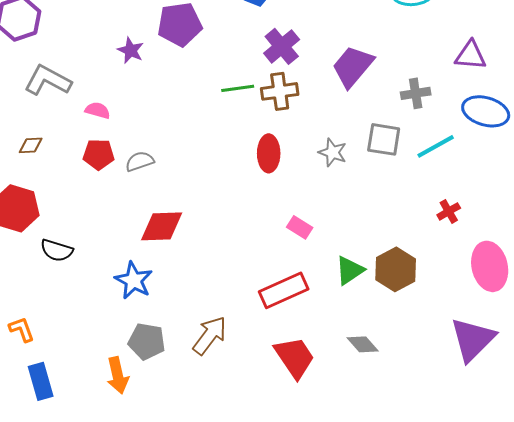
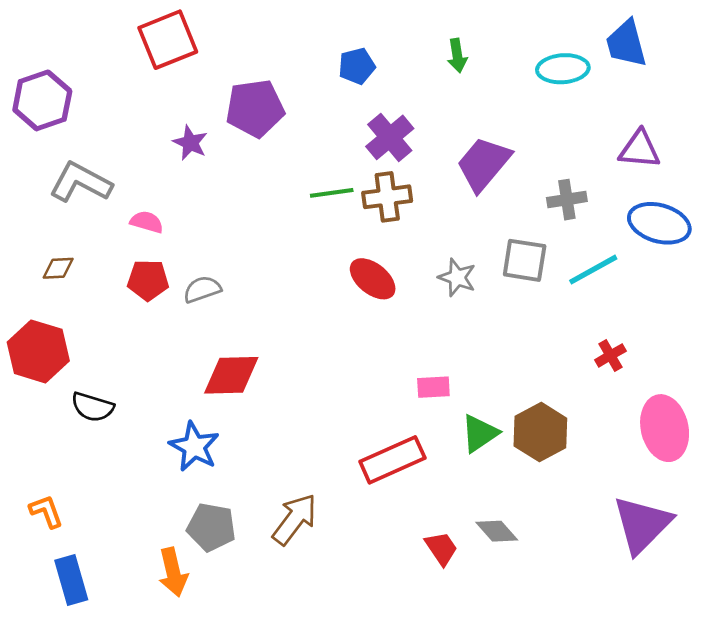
red ellipse: (269, 153) -> (373, 279), turned -51
pink rectangle: (300, 227) -> (433, 387), moved, turned -35
red trapezoid: (295, 357) -> (441, 548), moved, size x0.6

